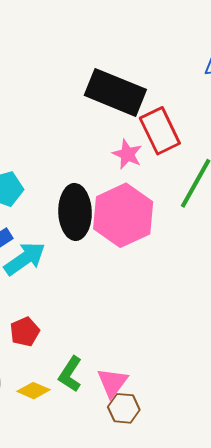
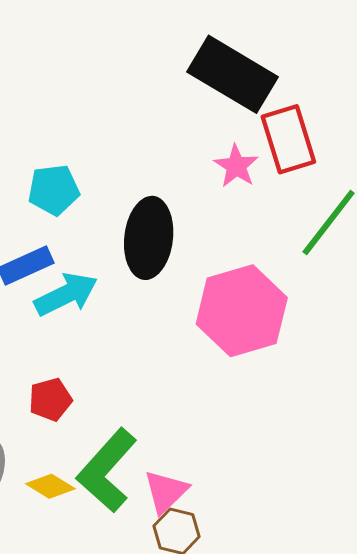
pink hexagon: (123, 215) -> (242, 311), moved
green L-shape: (70, 374) -> (107, 470), size x1.6

